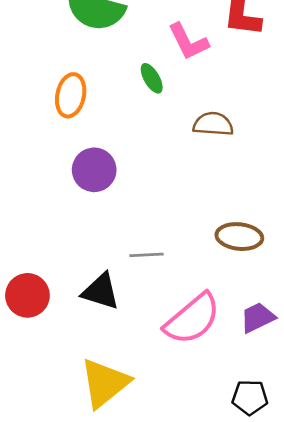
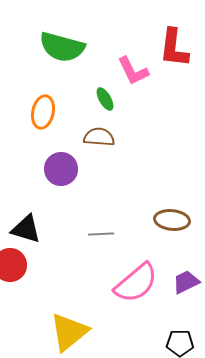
brown semicircle: (213, 124) -> (99, 137), moved
black triangle: (101, 291) -> (26, 229), moved

